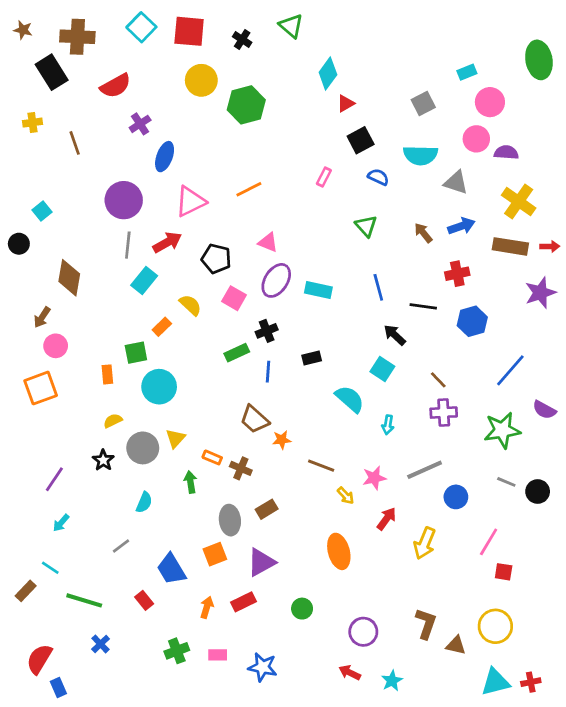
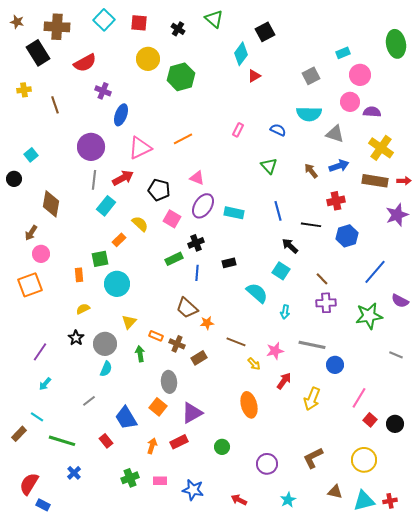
red square: (189, 31) -> (139, 23), size x0.7
purple cross: (140, 124) -> (103, 91), turned -35
black square: (361, 140) -> (265, 32), moved
gray circle: (143, 448) -> (105, 344), moved
gray line: (425, 470) -> (312, 345), turned 36
gray line: (506, 482) -> (396, 355), moved
black circle: (538, 492) -> (395, 424), moved
brown rectangle: (267, 509) -> (199, 358), moved
orange square: (215, 554) -> (158, 407), turned -30
red square: (504, 572) -> (370, 420), turned 32
brown L-shape: (426, 624) -> (313, 458), turned -135
brown triangle: (456, 645) -> (335, 492), moved
red arrow: (350, 673) -> (239, 500), moved
blue rectangle: (58, 688) -> (43, 505), turned -40

